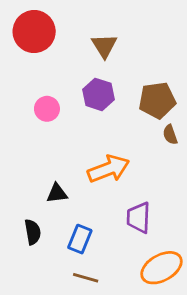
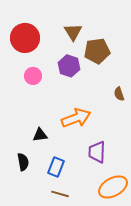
red circle: (34, 31) -> (25, 38), moved
brown pentagon: (157, 100) -> (97, 51), moved

